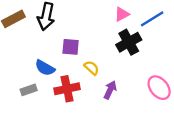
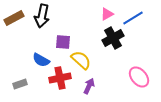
yellow semicircle: (91, 68) -> (81, 60), size x1.5
gray rectangle: (29, 90) -> (20, 84), moved
purple arrow: (110, 90) -> (89, 86), moved

